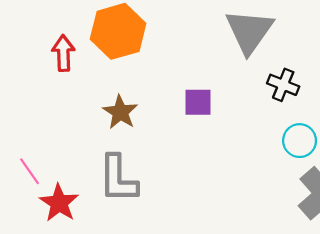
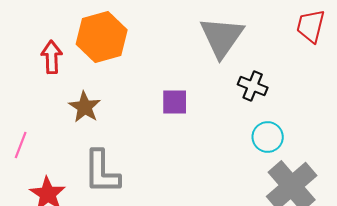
brown star: (120, 112) -> (85, 107), moved
pink line: (30, 171) -> (21, 145), moved, turned 56

